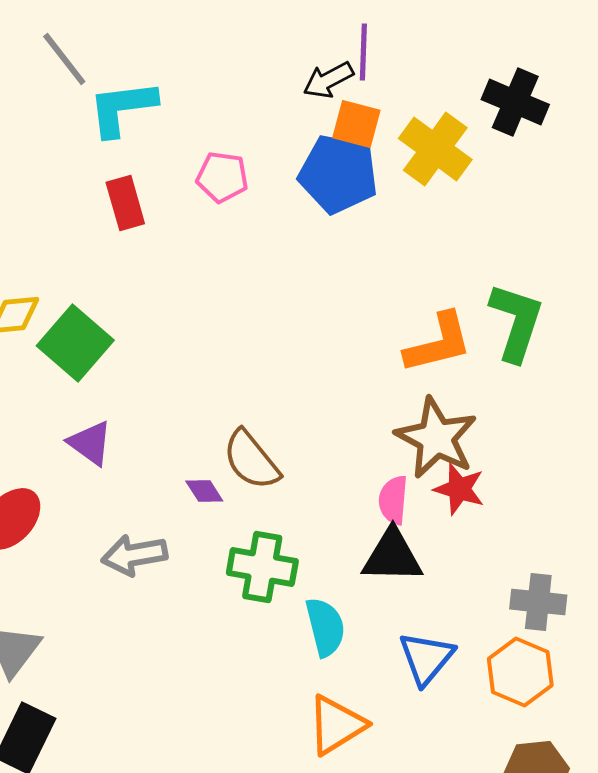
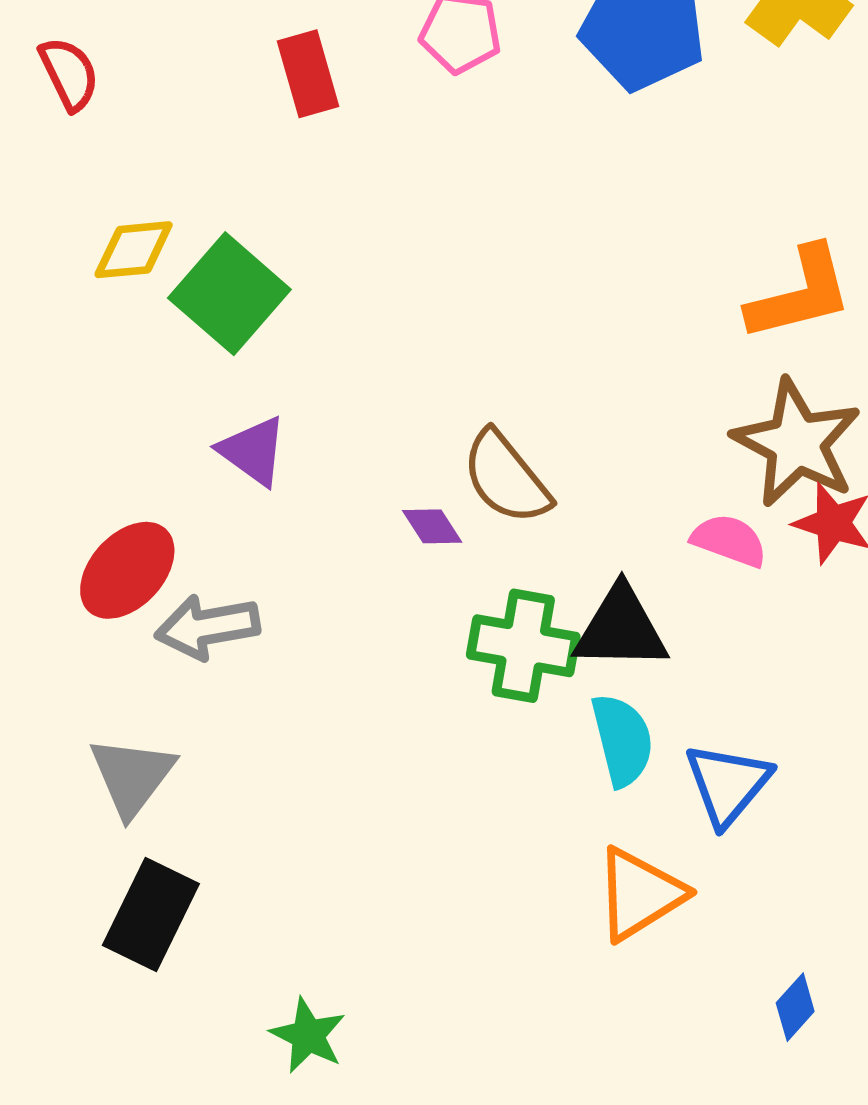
pink semicircle: (393, 500) -> (729, 540), turned 105
gray arrow: (134, 555) -> (207, 627), moved
black triangle: (392, 556) -> (621, 628), moved
blue triangle: (426, 658) -> (728, 784), moved

